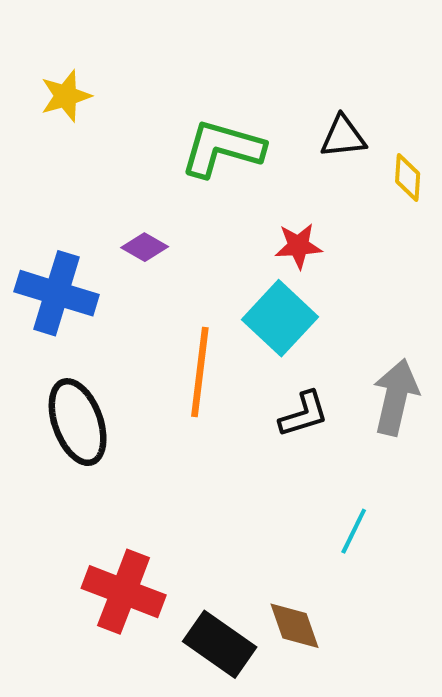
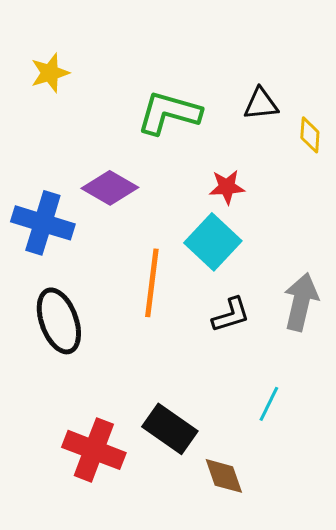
purple diamond: (145, 247) -> (110, 188), size x1.6
black rectangle: (220, 644) -> (170, 429), moved

